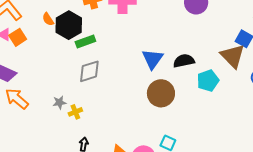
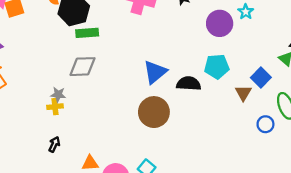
brown triangle: (233, 56) -> (243, 93), size x0.6
cyan pentagon: (208, 81) -> (217, 67), moved
gray star: (59, 102) -> (58, 95), moved

